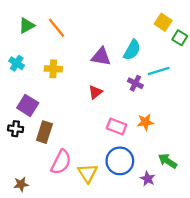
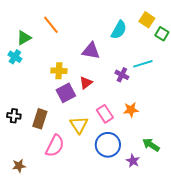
green triangle: (27, 26) -> (24, 38), moved
cyan semicircle: (132, 50) -> (119, 30), moved
yellow cross: (53, 69) -> (59, 71), moved
purple square: (28, 105) -> (66, 93), moved, turned 30
pink rectangle: (117, 127) -> (105, 114), turned 36
yellow triangle: (88, 173) -> (79, 125), moved

